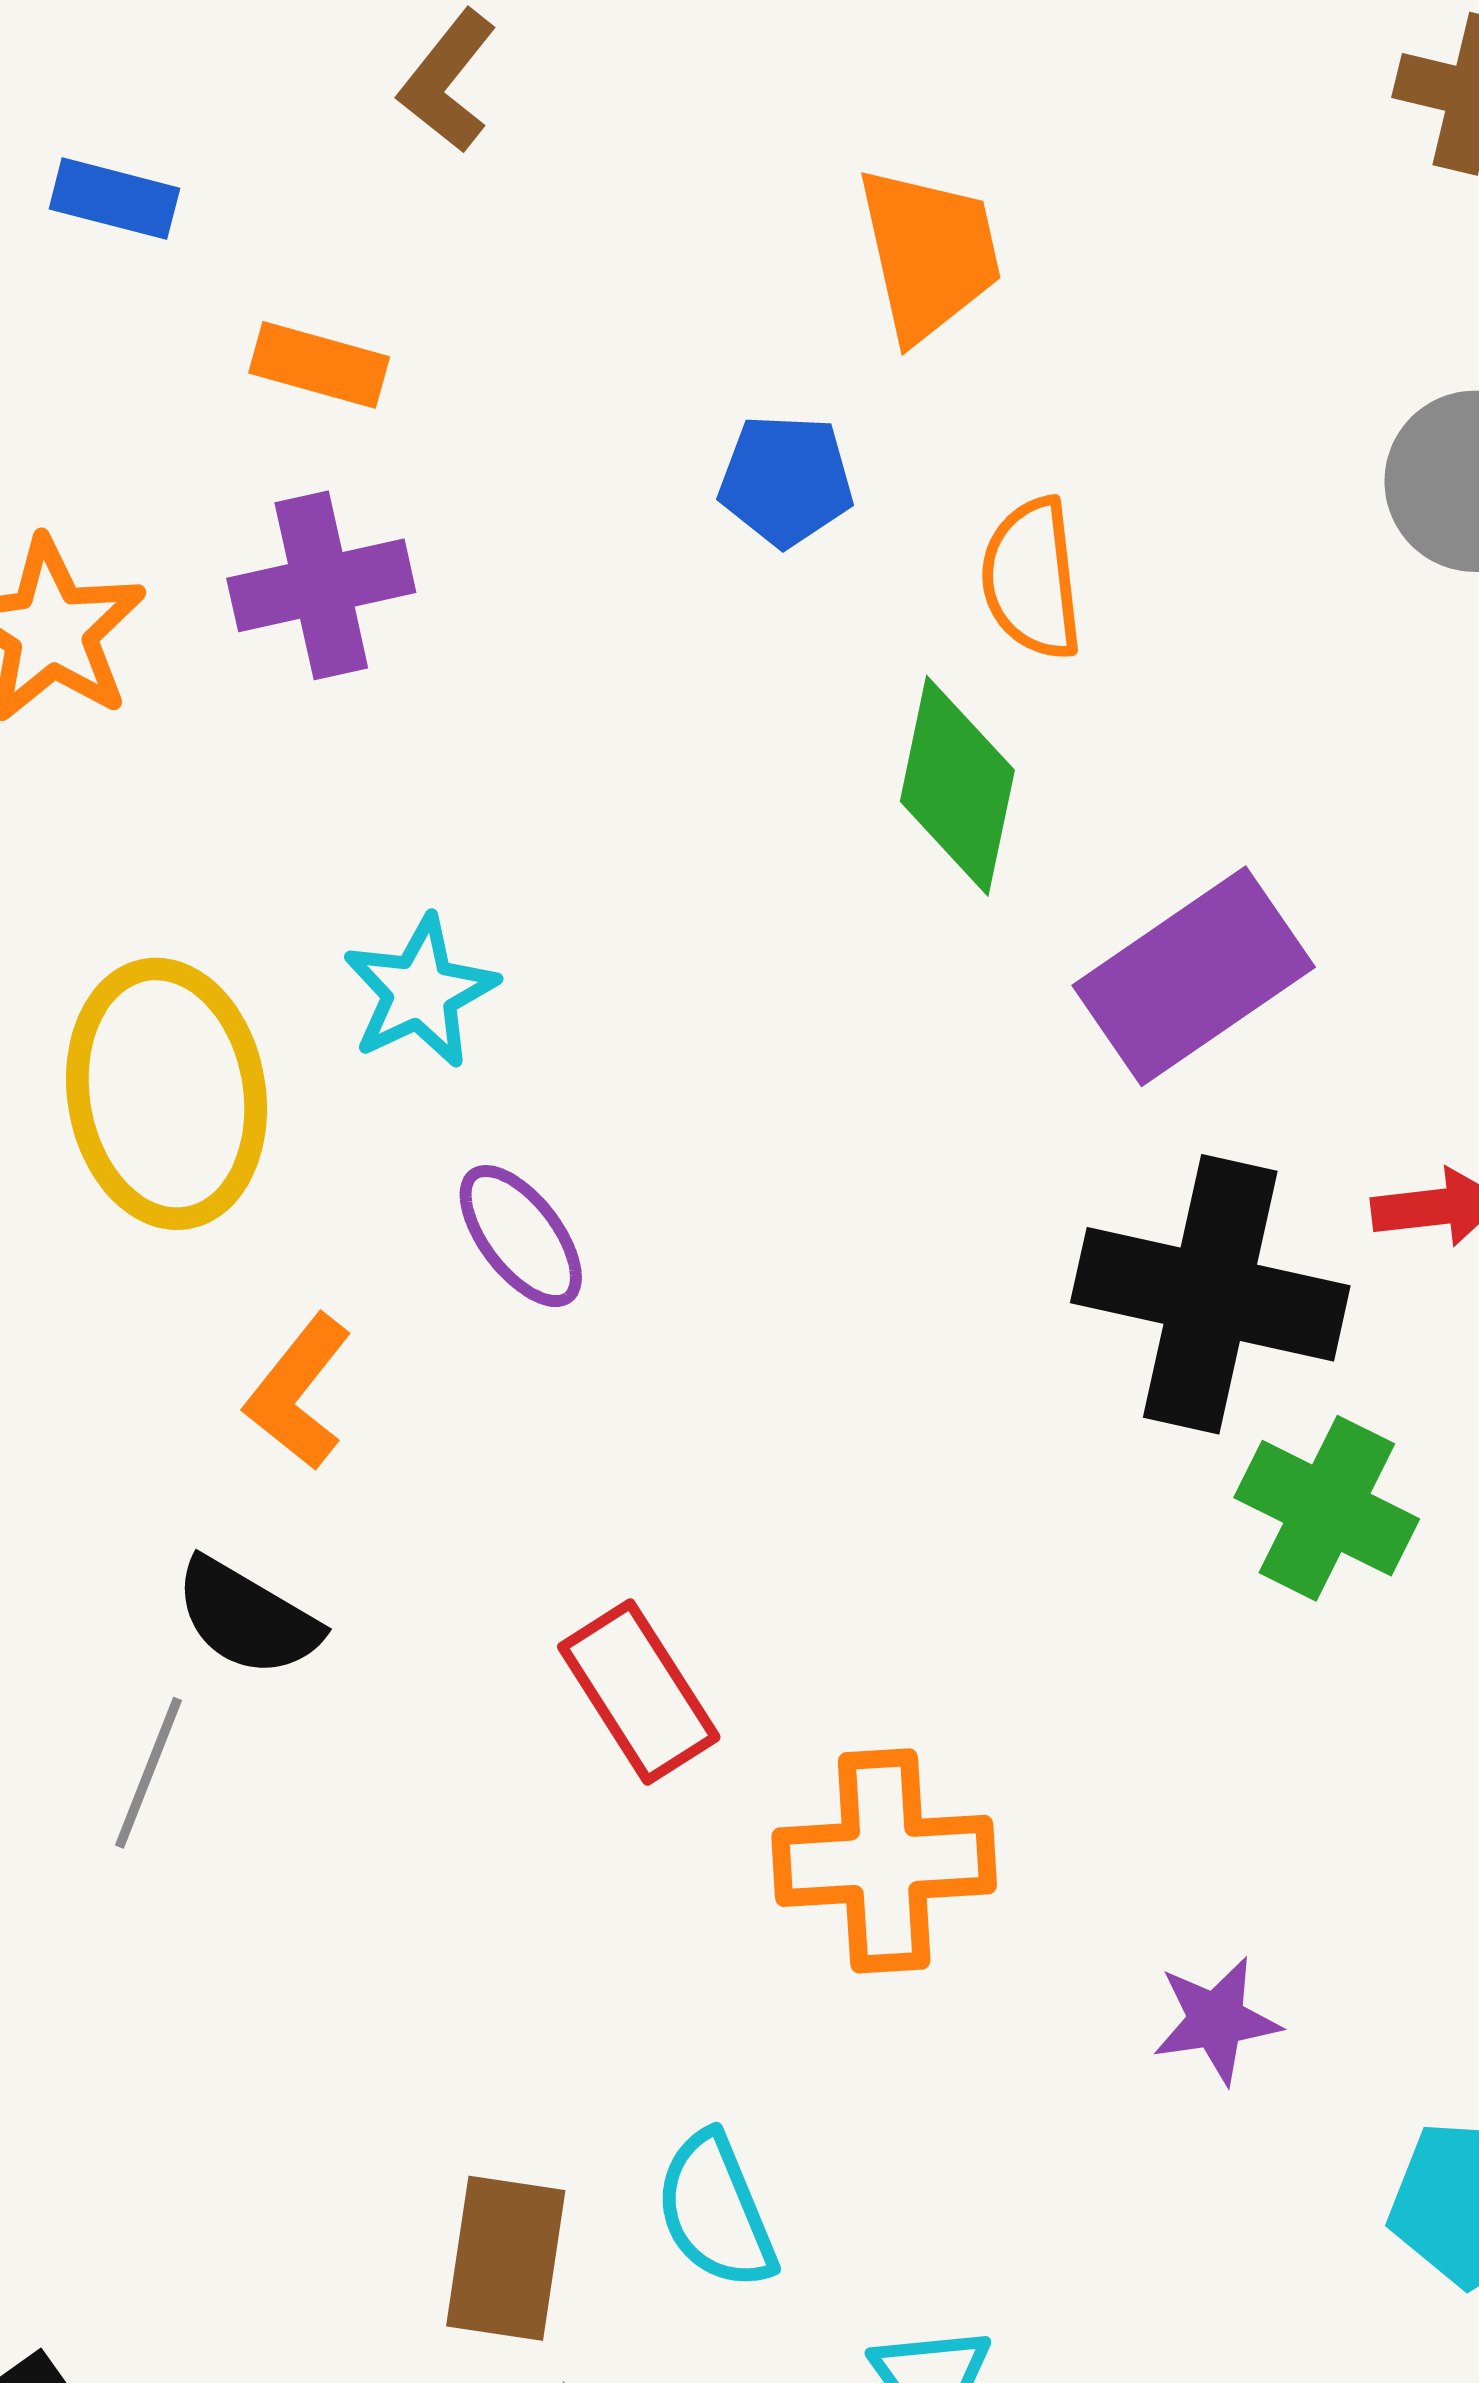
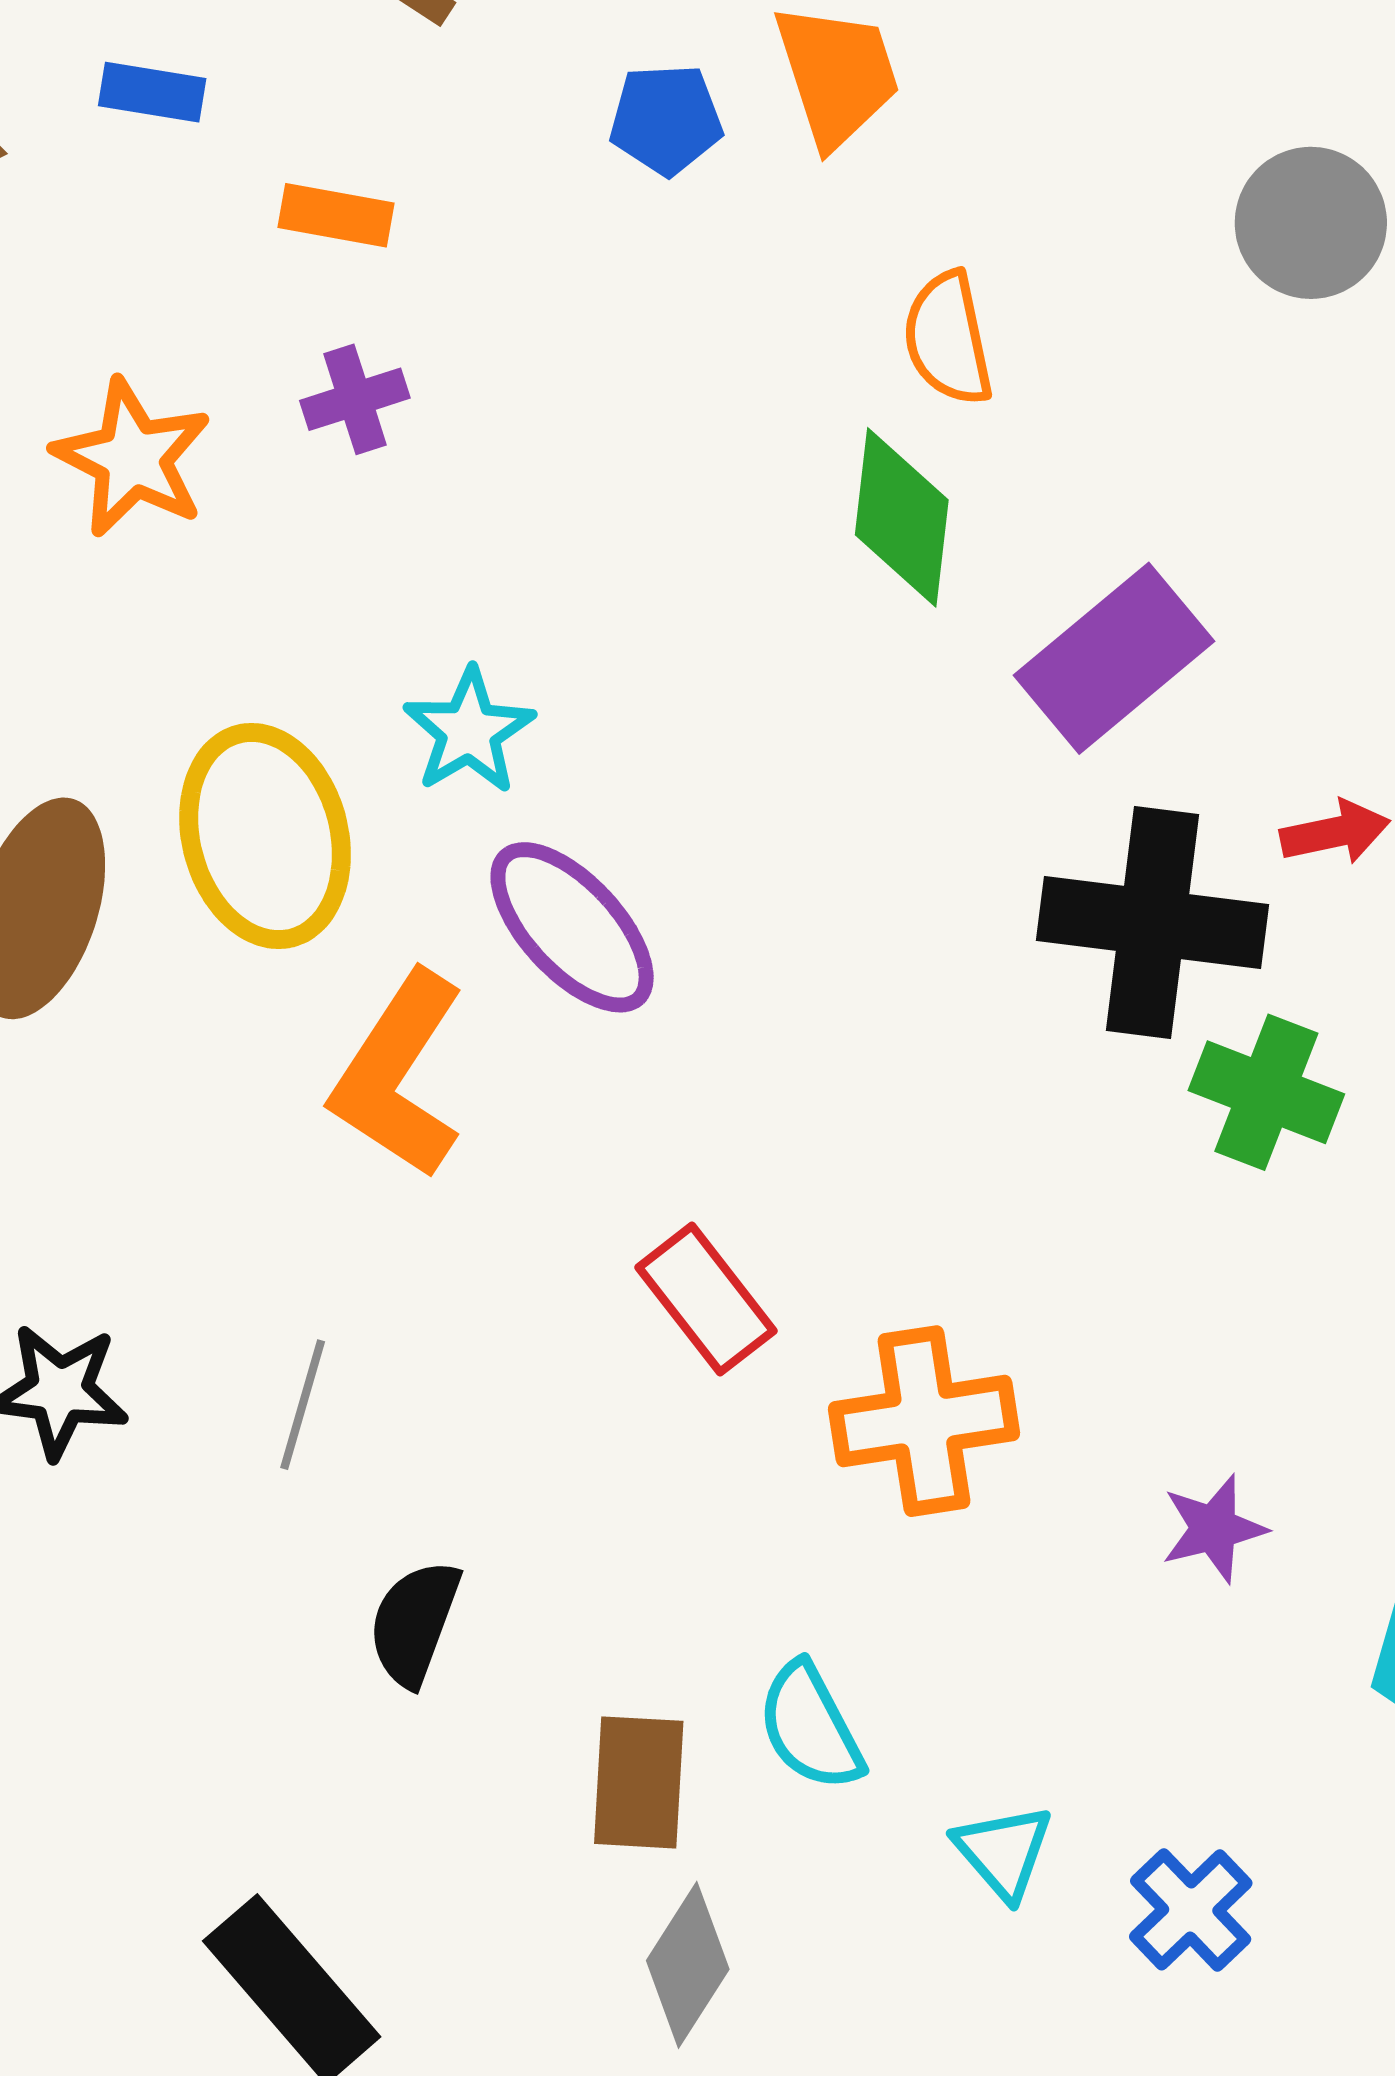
blue pentagon: (786, 480) -> (666, 119), moved
purple cross: (321, 585) -> (355, 399), size x0.7
purple ellipse: (521, 1236) -> (572, 927), size x1.5
orange L-shape: (298, 1392) -> (398, 1075), size x1.6
black semicircle: (247, 1618) -> (414, 1623), moved, turned 85

